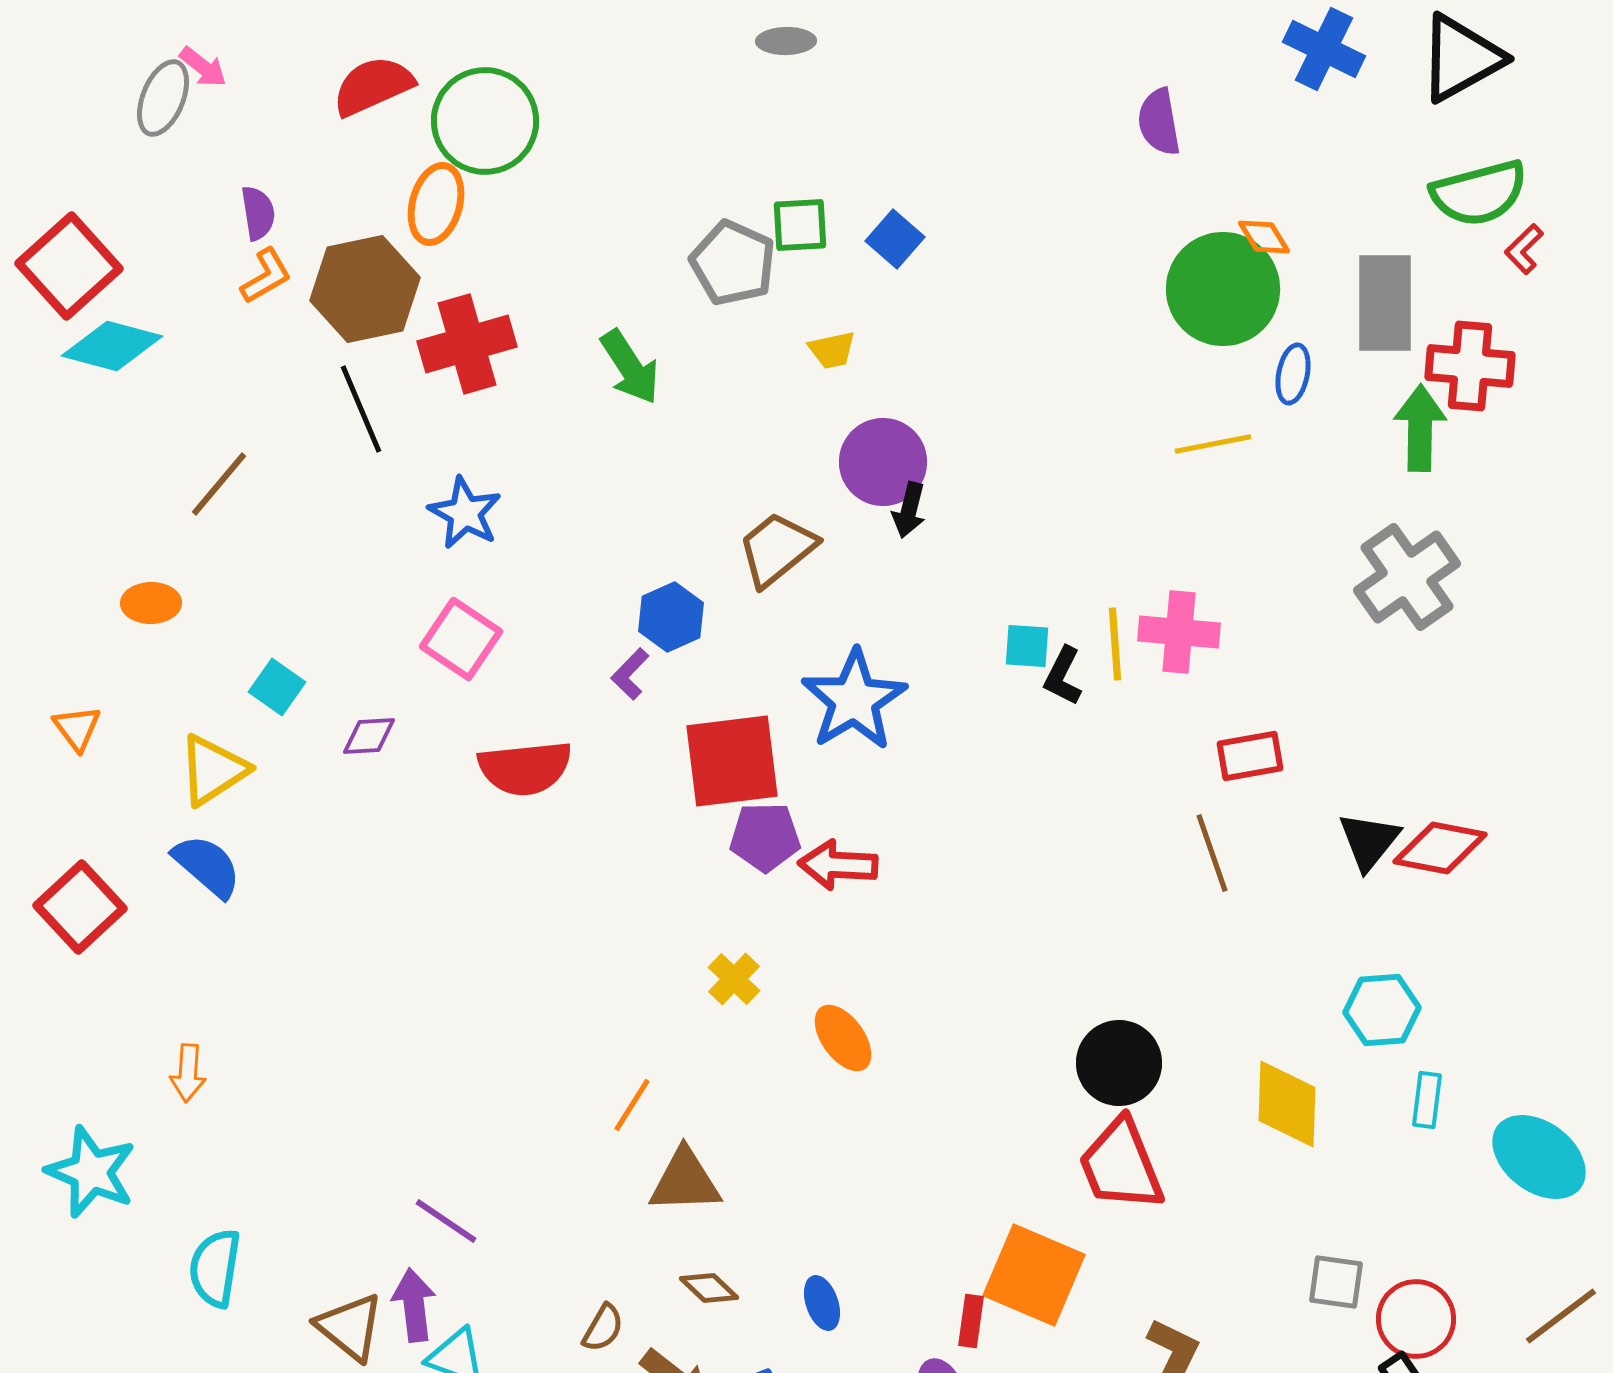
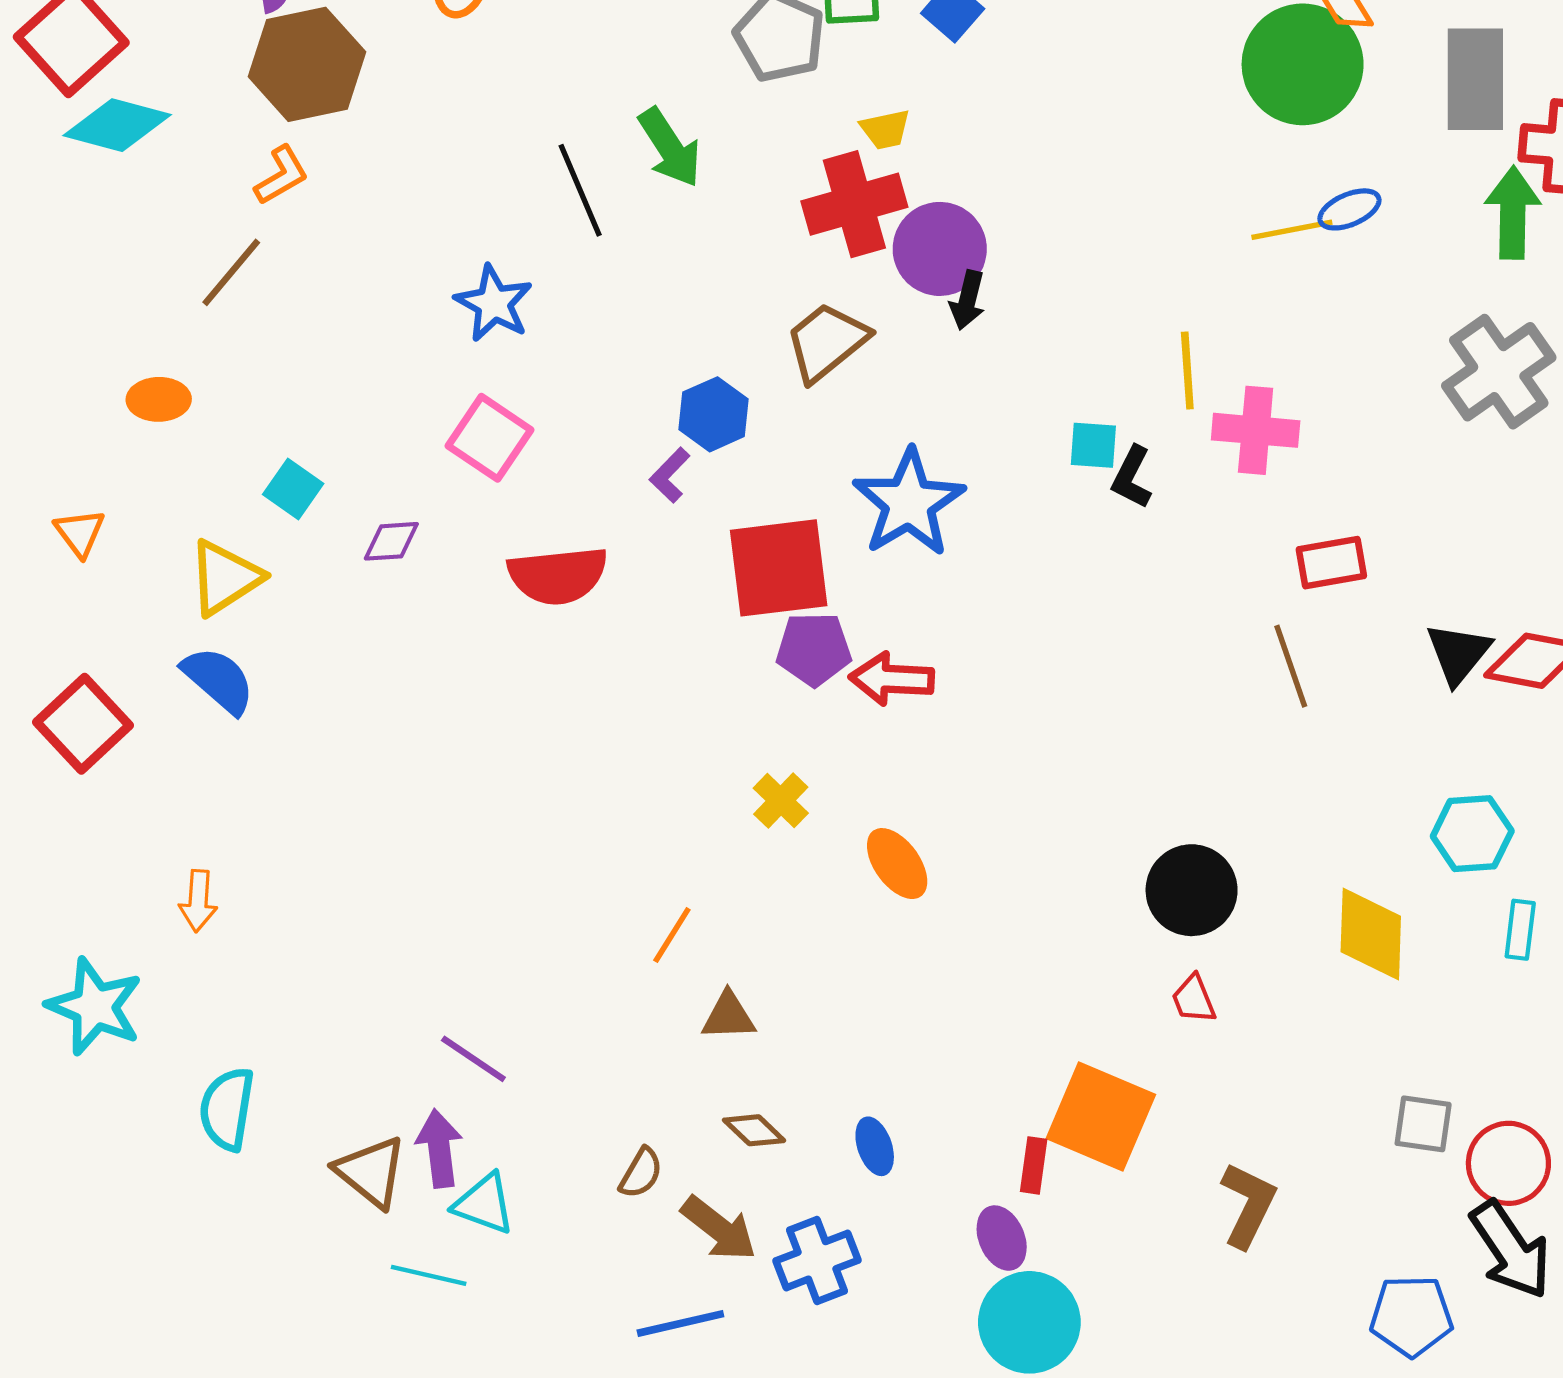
orange L-shape: (266, 276) -> (281, 175), moved
brown hexagon: (365, 289) -> (307, 64), moved
red cross: (467, 344) -> (854, 204), moved
blue ellipse: (1293, 374) -> (1349, 209), moved, turned 56
black line: (361, 409) -> (580, 190), moved
yellow line: (1115, 644) -> (1187, 371), moved
red trapezoid: (1121, 1165) -> (1194, 999), size x0.5
brown triangle: (685, 1181) -> (728, 1016), size x0.7

